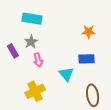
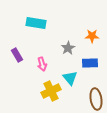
gray star: (31, 42) -> (68, 48), moved
yellow cross: (35, 91) -> (51, 91), moved

